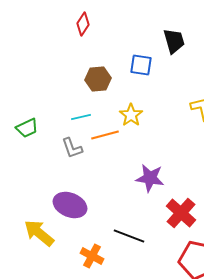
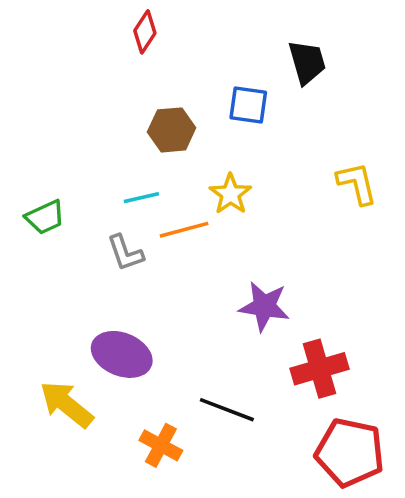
red cross: (181, 213) -> (320, 369), turned 32

